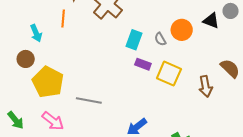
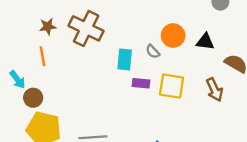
black triangle: (211, 21) -> (205, 42), moved
brown circle: (26, 59) -> (33, 98), moved

